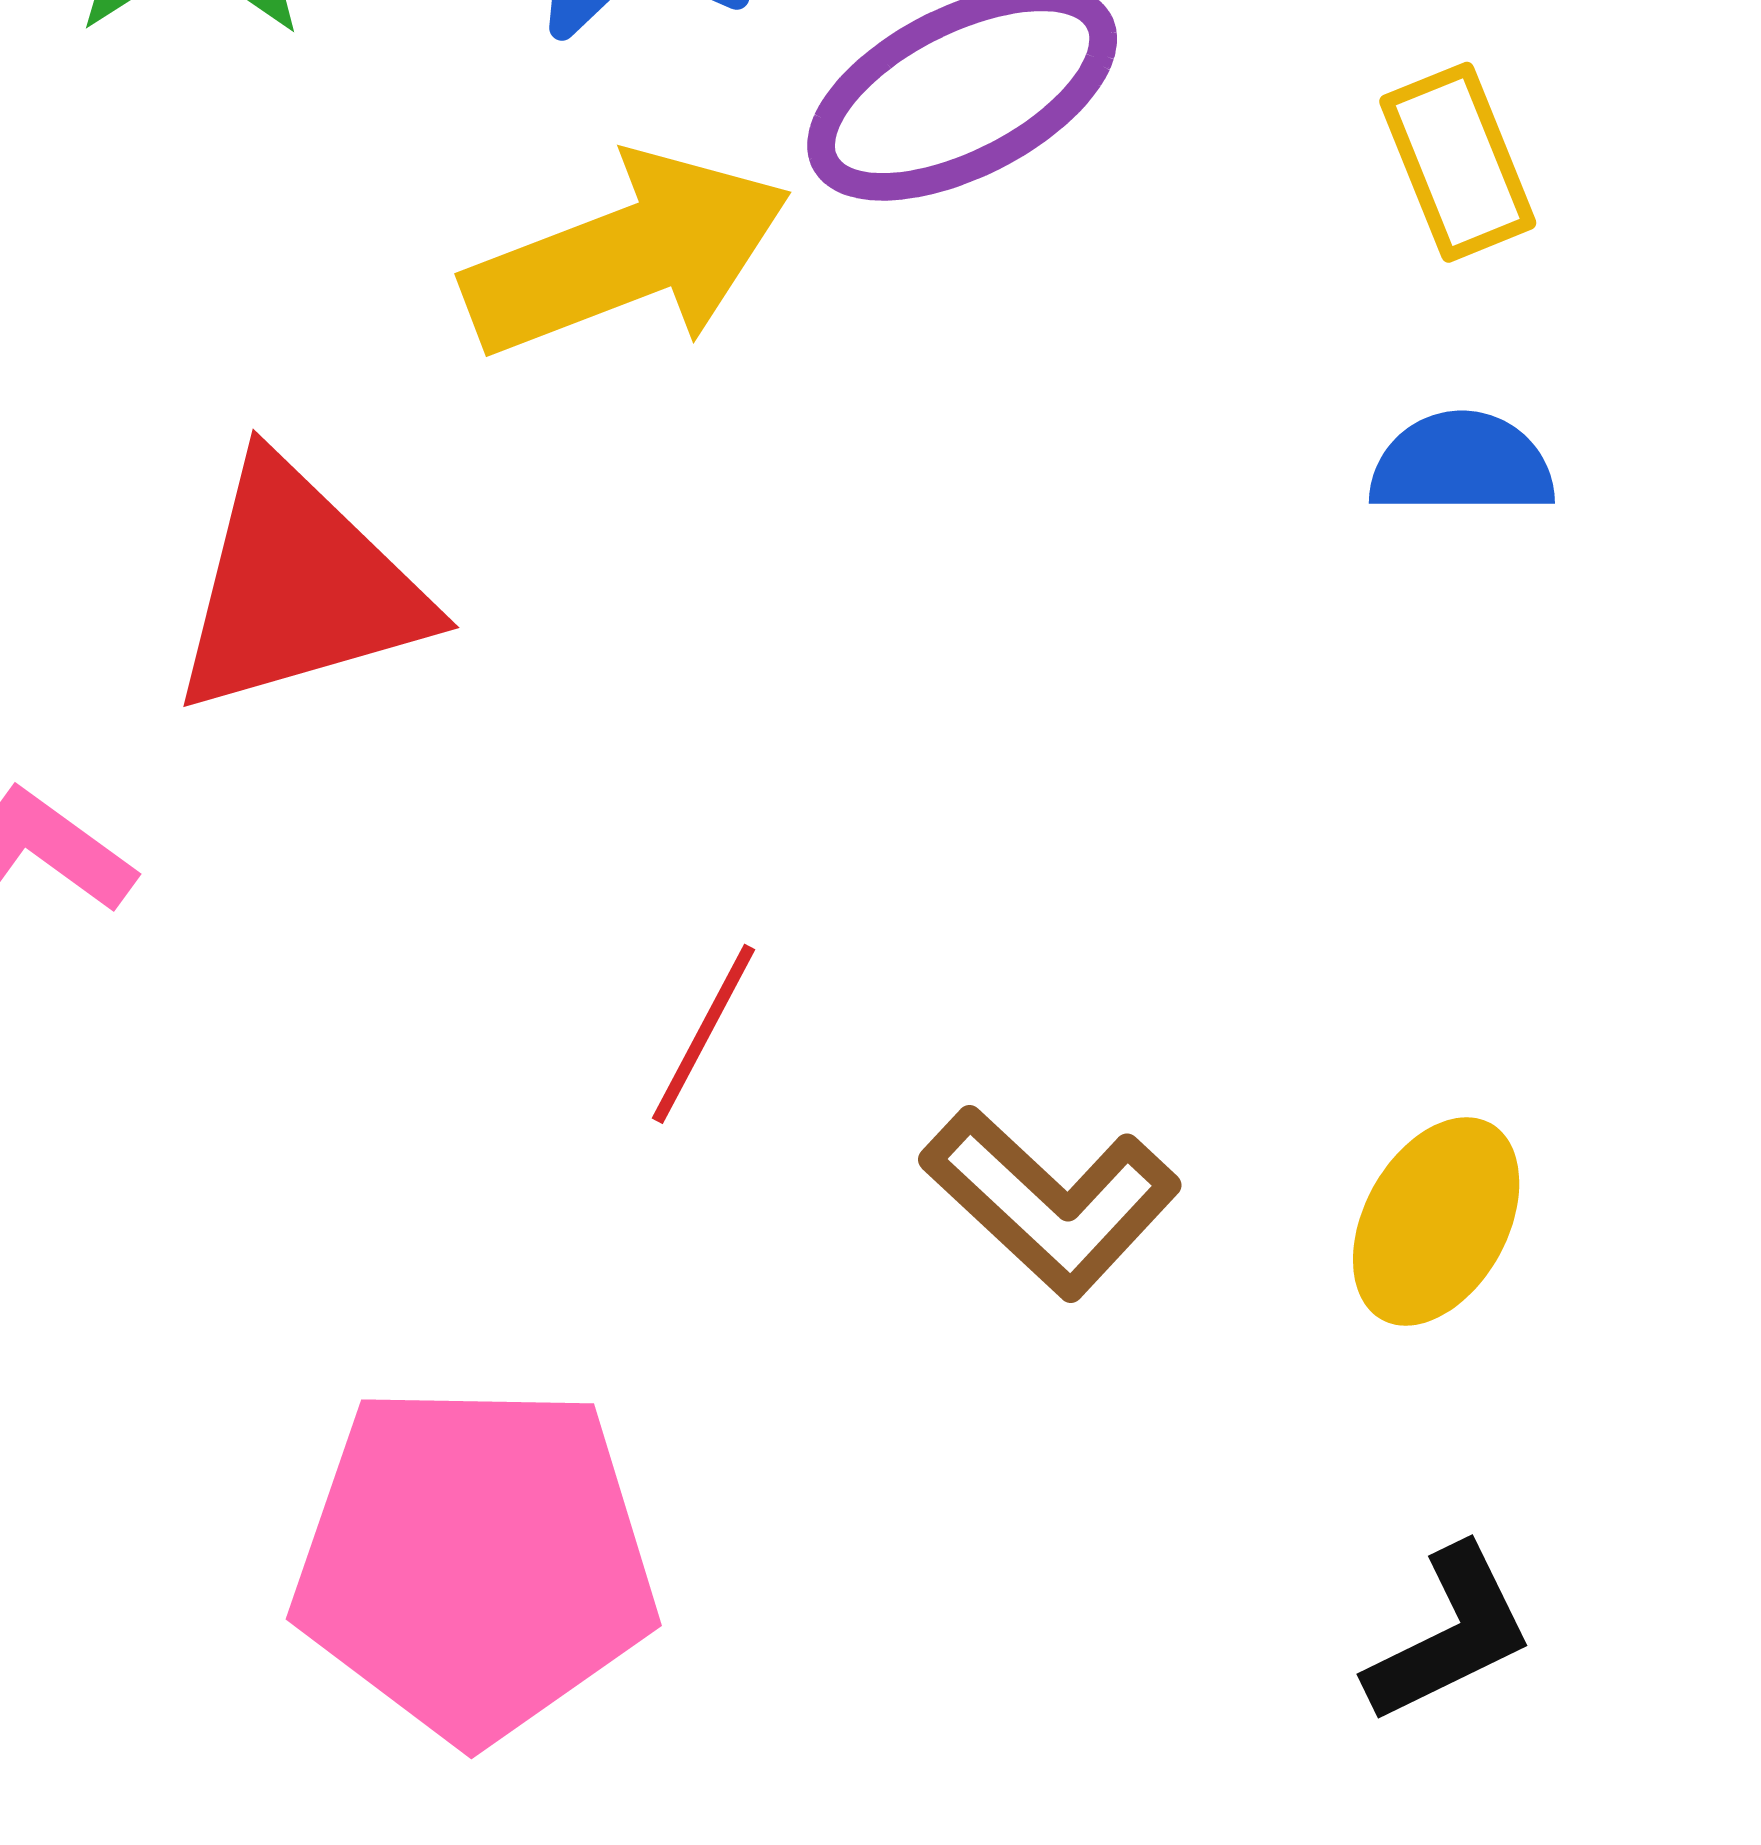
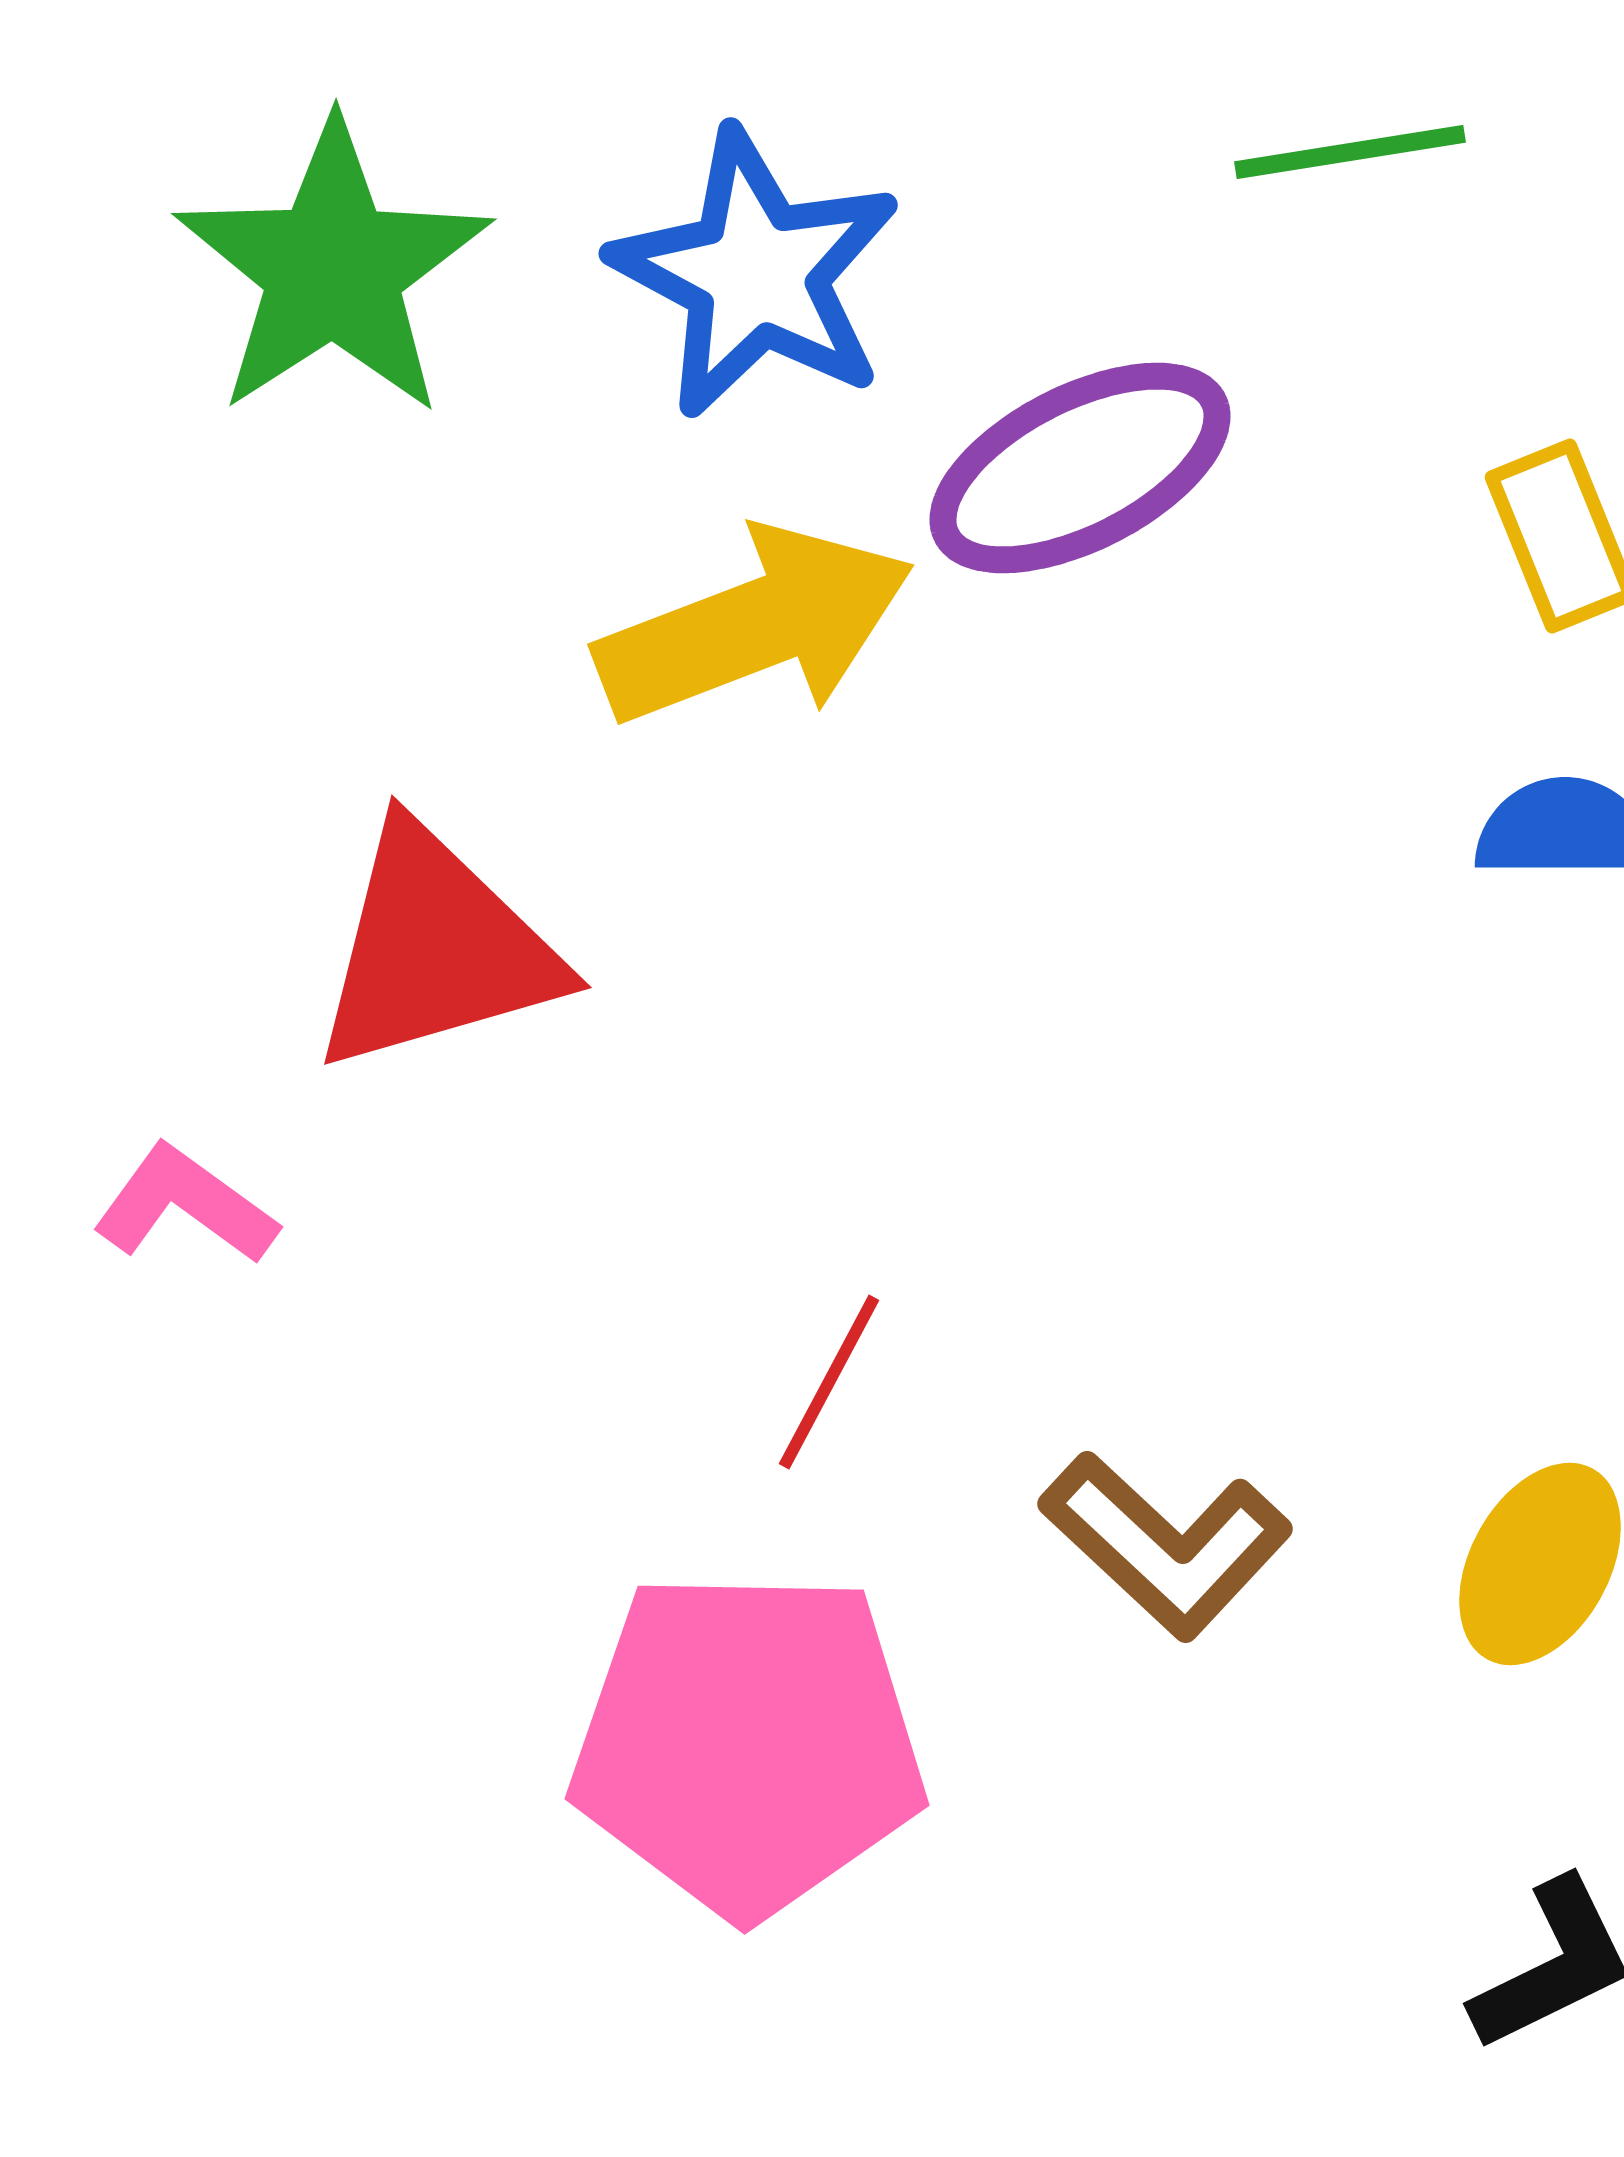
pink pentagon: (475, 1561) -> (748, 1743), moved

